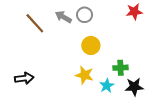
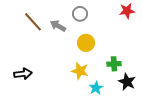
gray arrow: (63, 17) -> (58, 26), moved
cyan star: (107, 86) -> (96, 88), moved
black star: (134, 87) -> (127, 82), turned 30

